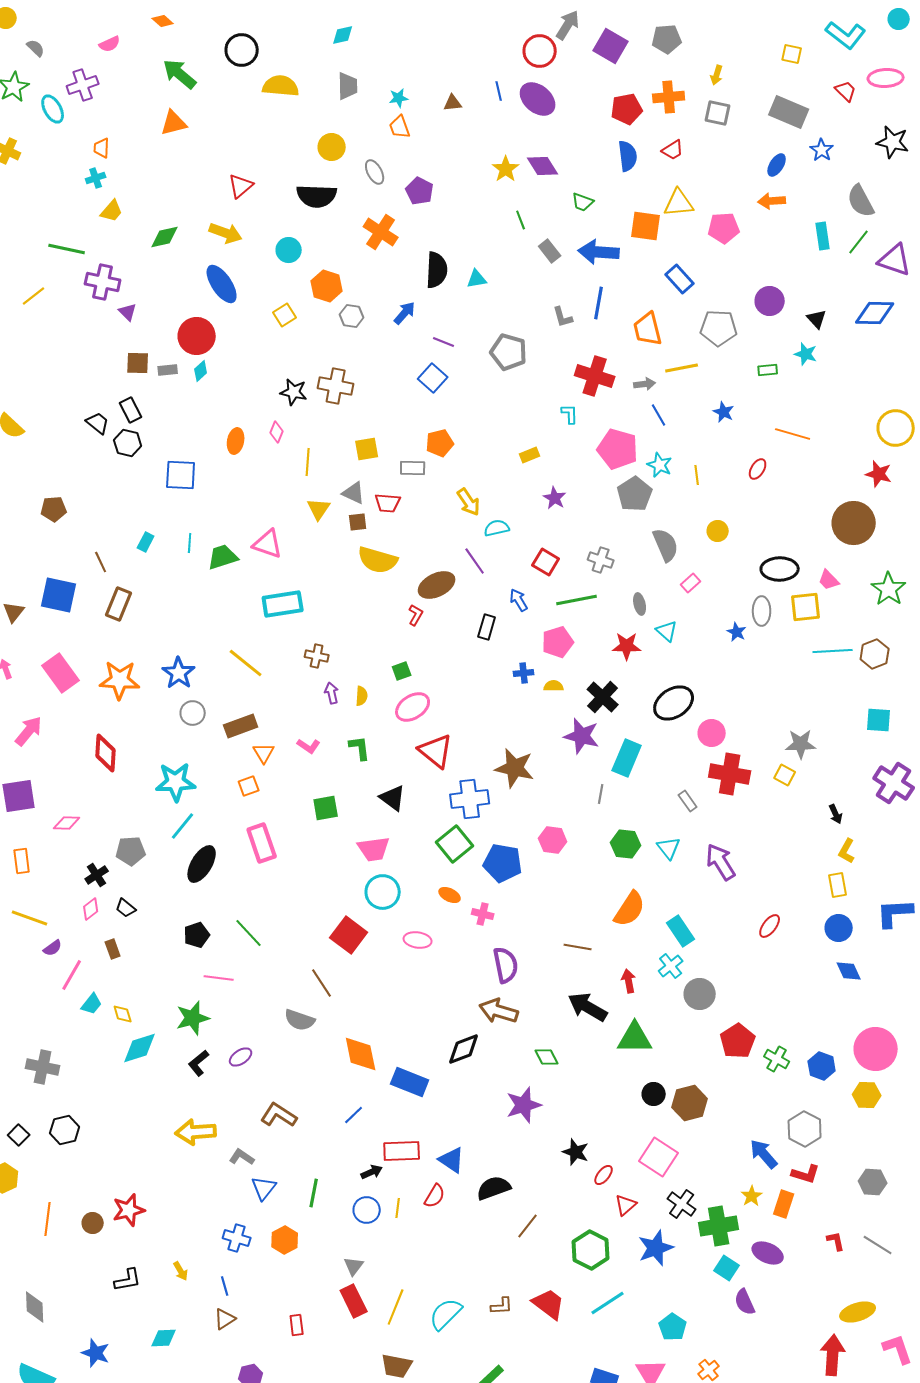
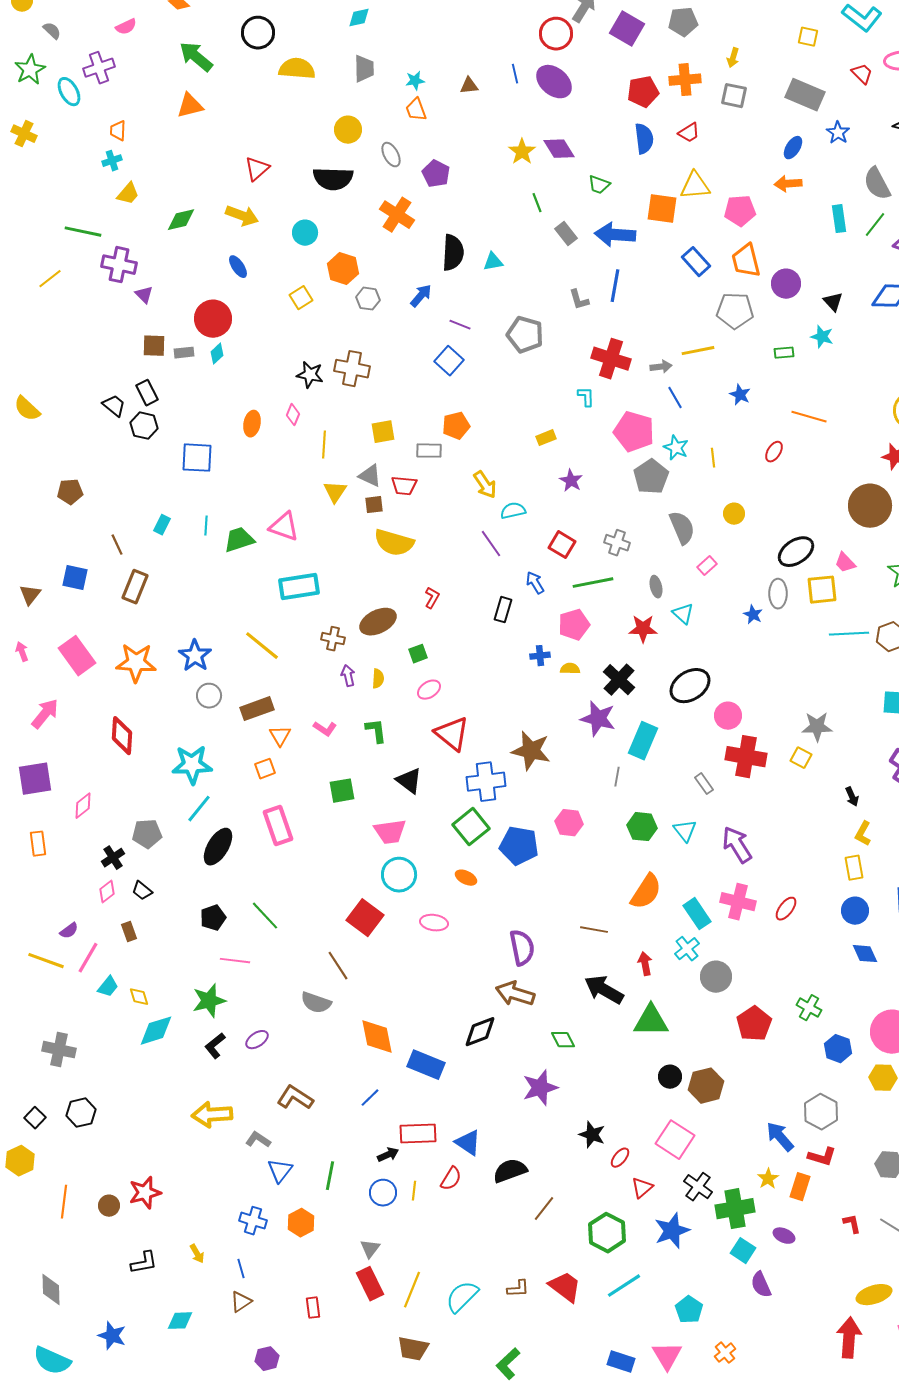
blue ellipse: (222, 284) -> (238, 267), size x0.6
orange trapezoid: (648, 329) -> (746, 261), moved
black ellipse: (780, 569) -> (796, 552), turned -33
brown ellipse: (437, 585) -> (378, 622), moved
blue square: (59, 595) -> (75, 578), size x0.7
pink ellipse: (413, 707) -> (429, 690), size x0.7
pink diamond: (67, 823) -> (83, 806), turned -40
pink cross: (483, 914) -> (738, 902), moved, size x1.6
yellow line: (30, 918) -> (46, 961), moved
green cross: (777, 1059) -> (809, 1008), moved
purple ellipse: (768, 1253) -> (784, 1236), size x0.7

